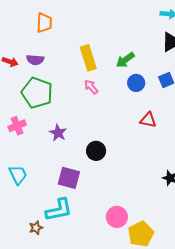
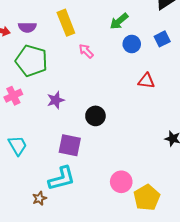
yellow rectangle: (88, 58) -> (66, 23), moved
purple star: (58, 133) -> (56, 100), turned 30

